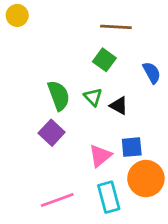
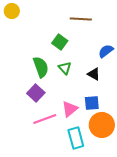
green square: (104, 60) -> (60, 42), moved
blue semicircle: (152, 73) -> (106, 51), turned -98
black triangle: (119, 106) -> (94, 74), moved
pink line: (57, 200) -> (45, 119), moved

